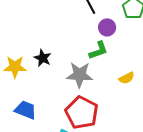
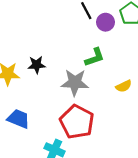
purple circle: (107, 27) -> (105, 22), moved
black star: (43, 58) -> (37, 65), turned -30

